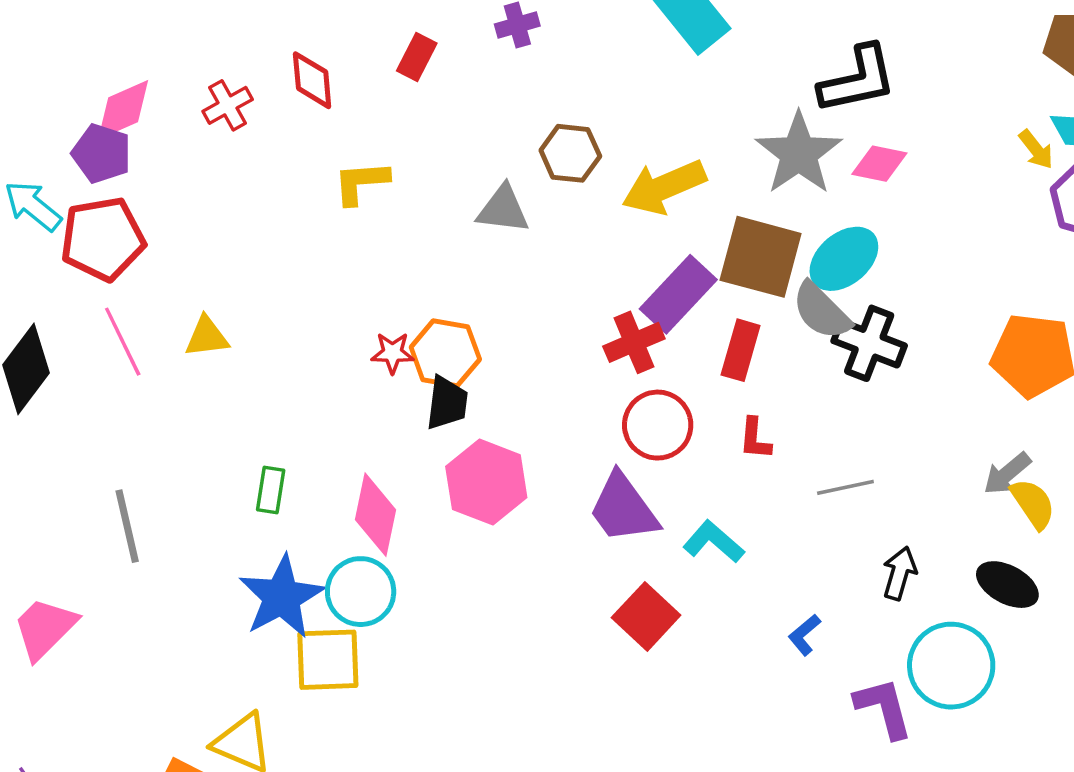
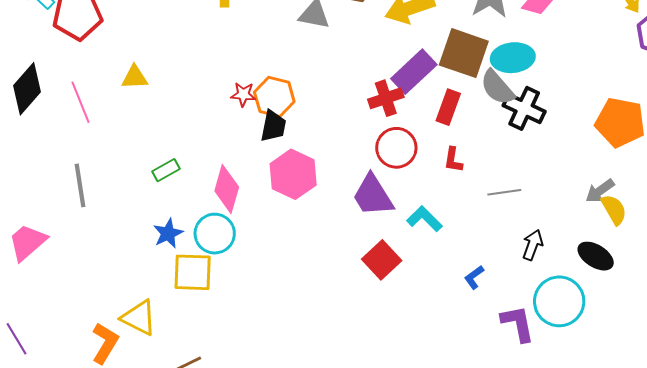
cyan ellipse: (844, 259) -> (513, 58), turned 30
pink line: (123, 342) -> (80, 102), moved
green rectangle: (271, 490) -> (166, 170), turned 48
blue star: (282, 597) -> (168, 233), size x0.6

